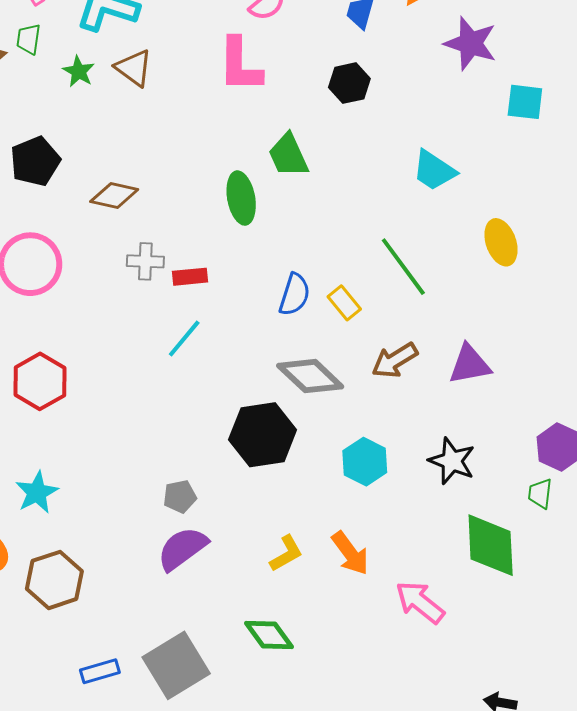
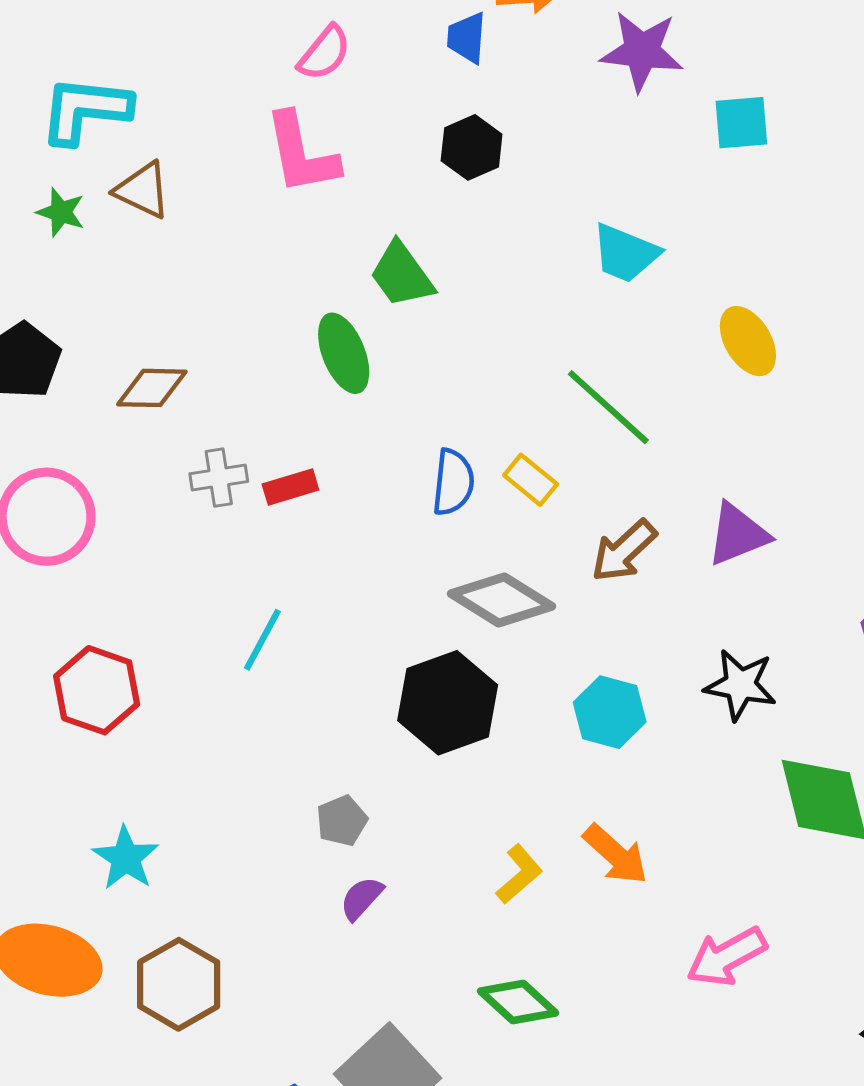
cyan line: (184, 339) -> (262, 640), moved
purple semicircle: (182, 549) -> (361, 898), size x0.6
pink arrow: (420, 602) -> (727, 957), moved, turned -56

